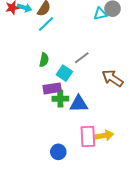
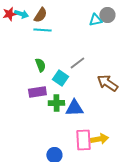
cyan line: (46, 24) -> (42, 30), turned 48
green semicircle: (44, 60) -> (40, 65), turned -32
purple rectangle: (52, 88) -> (37, 92), moved

